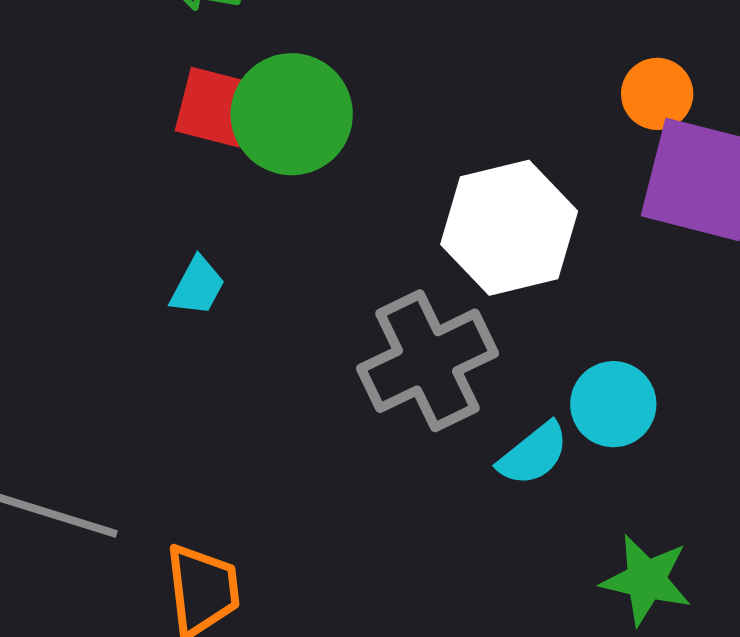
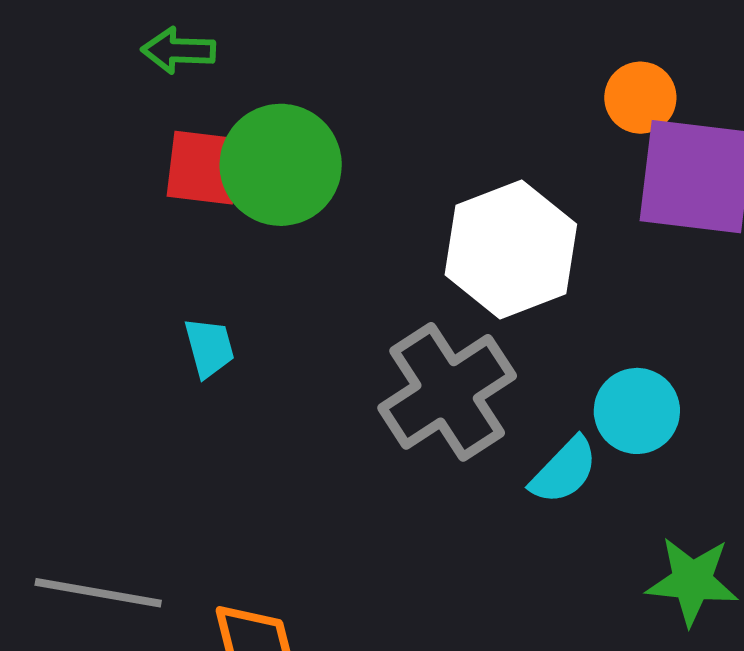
cyan trapezoid: (197, 286) -> (209, 348), turned -36

